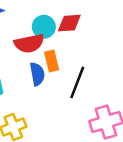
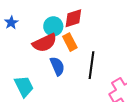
orange rectangle: (52, 61) -> (70, 42), moved

